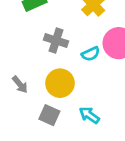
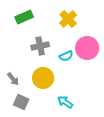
gray cross: (56, 40) -> (40, 46), turned -30
gray square: (49, 115) -> (21, 102), moved

